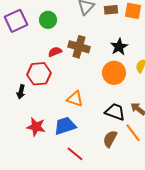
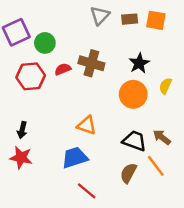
green circle: (48, 20) -> (45, 43), moved
red hexagon: (39, 74) -> (31, 76), moved
black arrow: (21, 92) -> (22, 130), moved
red star: (36, 127) -> (21, 158), moved

